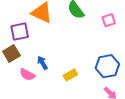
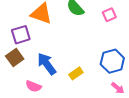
blue arrow: (42, 63) -> (47, 64), size x1.6
pink semicircle: (27, 75) -> (33, 86), moved

